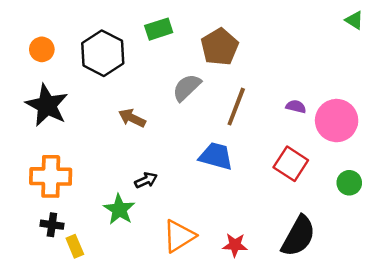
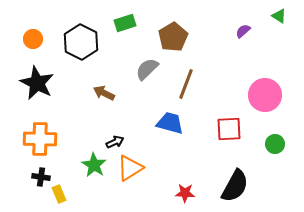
purple semicircle: (296, 107) -> (243, 31), moved, turned -56
red square: (291, 164) -> (229, 129), turned -36
orange triangle: (179, 236) -> (130, 168), moved

